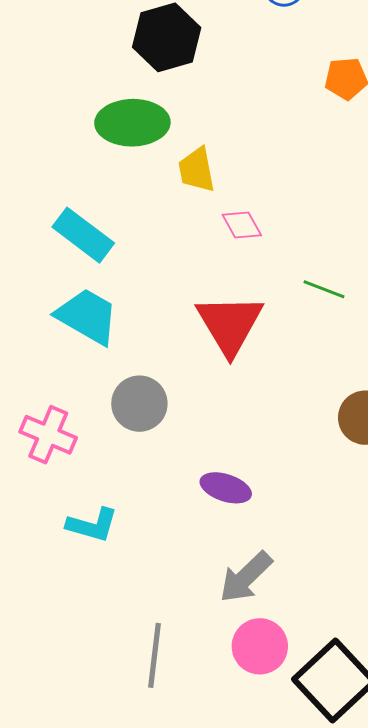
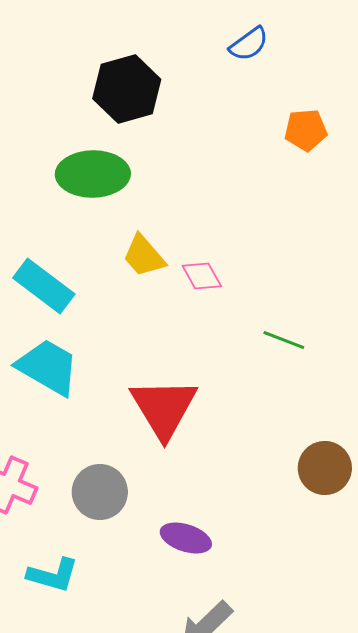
yellow trapezoid: (197, 170) -> (144, 256), moved, turned -30
red triangle: (230, 324) -> (164, 408), moved
gray circle: (139, 404) -> (100, 492), moved

